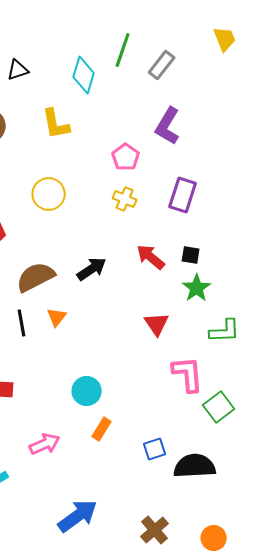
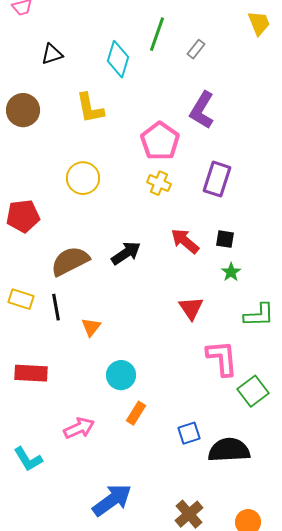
gray rectangle: (162, 65) -> (196, 49), size x0.7
pink pentagon: (126, 157) -> (160, 141), size x1.4
green star: (197, 288) -> (231, 272), size x0.7
orange triangle: (57, 317) -> (91, 327), moved

